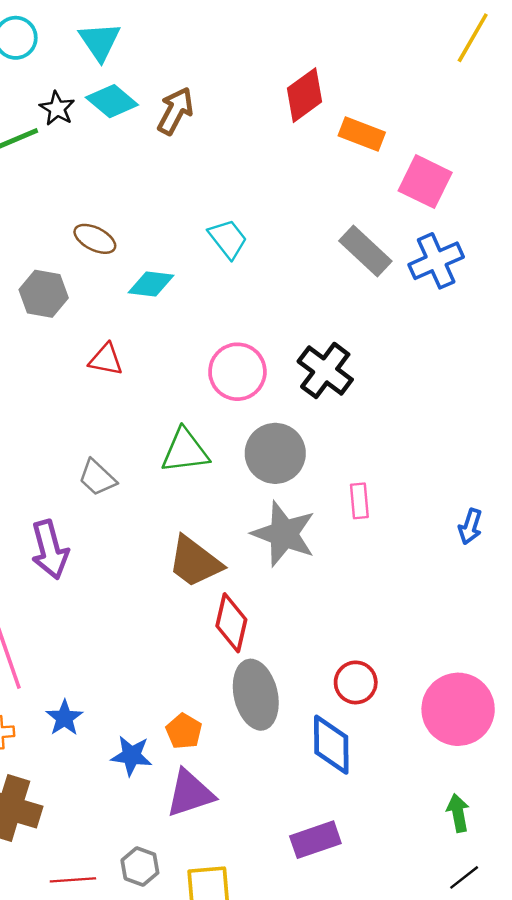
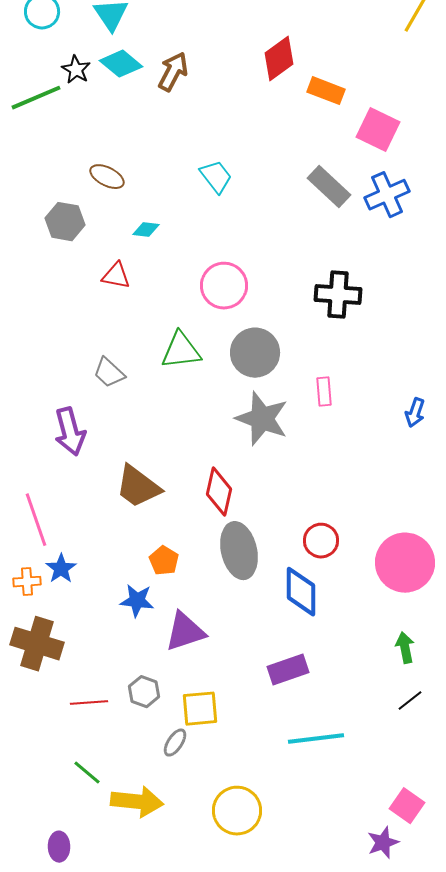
cyan diamond: (151, 284) -> (146, 230), moved, size x0.7
black cross: (325, 370) -> (338, 295), moved, turned -33
brown trapezoid: (195, 562) -> (138, 487), moved
blue star: (64, 718) -> (61, 569), moved
orange pentagon: (184, 731) -> (164, 561), moved

